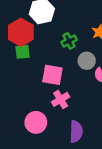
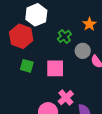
green square: (23, 52) -> (27, 66), moved, turned 32
pink cross: (61, 99) -> (66, 98), moved

